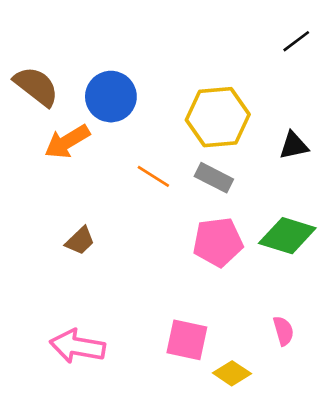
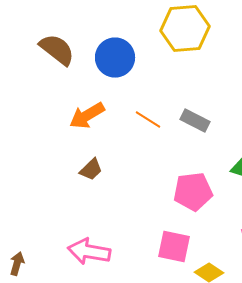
yellow hexagon: (218, 117) -> (185, 28), moved
orange arrow: (67, 142) -> (87, 116), moved
pink pentagon: (218, 242) -> (193, 192), moved

